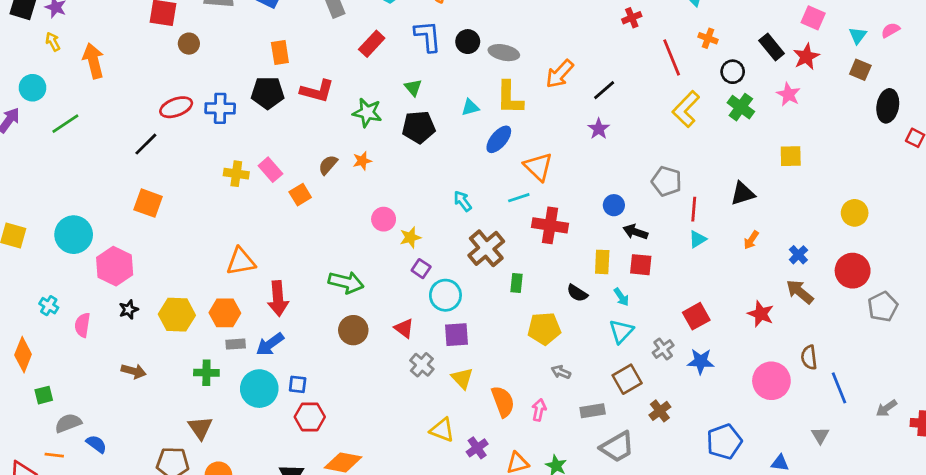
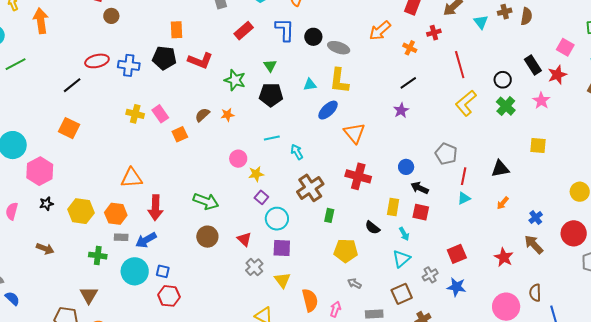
orange cross: (708, 38) -> (410, 48), moved
orange arrow: (560, 74) -> (380, 31), moved
cyan line: (519, 198) -> (272, 138), moved

